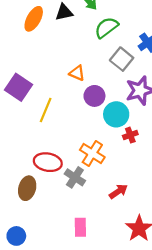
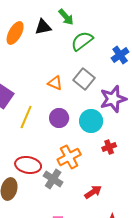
gray square: (122, 59) -> (84, 79), moved
purple circle: (94, 96) -> (59, 118), moved
red cross: (130, 135) -> (109, 147), moved
orange cross: (92, 153) -> (69, 157), turned 30

